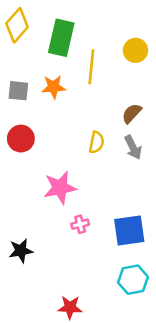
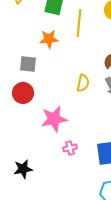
gray square: (18, 91) -> (28, 64), moved
red circle: (21, 139) -> (23, 93), moved

